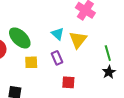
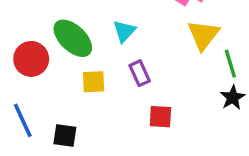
cyan triangle: (58, 34) -> (124, 31), moved, turned 32
yellow triangle: (78, 40) -> (203, 35), moved

